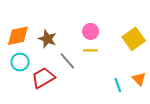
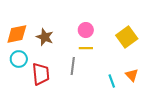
gray line: (67, 61) -> (73, 66), moved, turned 48
red trapezoid: (43, 78) -> (41, 74), turned 115

